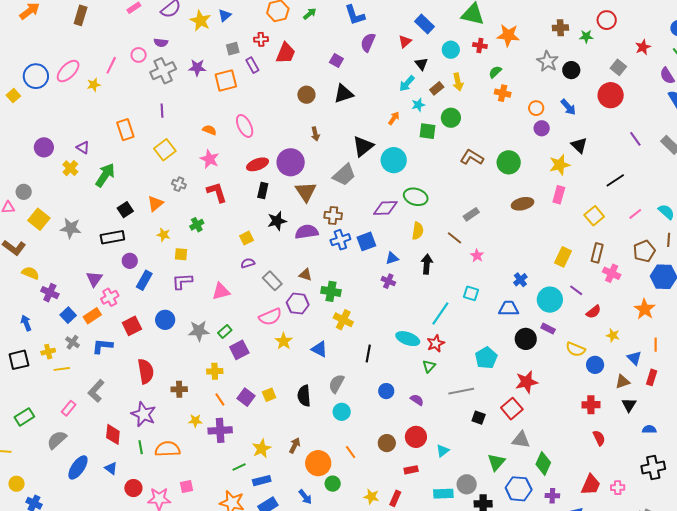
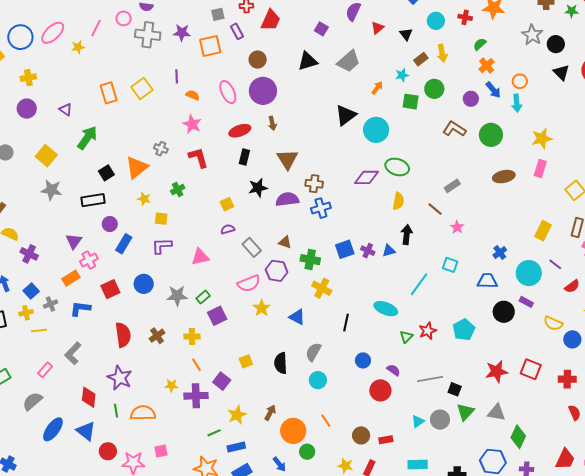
red triangle: (405, 41) -> (377, 28), moved
gray cross: (163, 71) -> (148, 35), turned 30
cyan arrow: (407, 83) -> (517, 103), moved, turned -48
orange cross: (503, 93) -> (487, 66), turned 35
black triangle: (344, 94) -> (308, 61), moved
brown circle: (306, 95) -> (258, 60), moved
blue arrow: (568, 107) -> (493, 90), moved
purple line: (162, 111) -> (177, 76), moved
purple circle: (542, 128) -> (471, 99), moved
brown arrow: (315, 134) -> (272, 123), moved
black triangle: (579, 145) -> (561, 72), moved
yellow square: (165, 150) -> (142, 89), moved
purple circle: (291, 162) -> (263, 91), moved
yellow cross: (70, 168) -> (28, 78), moved, turned 35
gray trapezoid: (344, 175) -> (349, 61), moved
orange triangle: (155, 204) -> (137, 167), size x1.4
yellow square: (39, 219) -> (46, 156), moved
blue square: (366, 241) -> (345, 249), moved
blue triangle: (392, 258) -> (389, 251), moved
blue square: (68, 315) -> (31, 291), moved
gray cross: (72, 342) -> (51, 304), turned 32
red star: (436, 343) -> (428, 331), moved
red star: (527, 382) -> (497, 371), moved
brown cross: (179, 389) -> (157, 336), moved, turned -35
gray line: (461, 391) -> (430, 379), moved
purple square: (246, 397) -> (222, 381), moved
red square: (512, 409) -> (531, 369), moved, turned -30
red circle: (416, 437) -> (380, 390), moved
brown circle: (387, 443) -> (361, 435), moved
green triangle: (496, 462) -> (465, 412), moved
blue triangle: (111, 468) -> (86, 431), size x1.5
gray circle: (467, 484) -> (440, 420), moved

